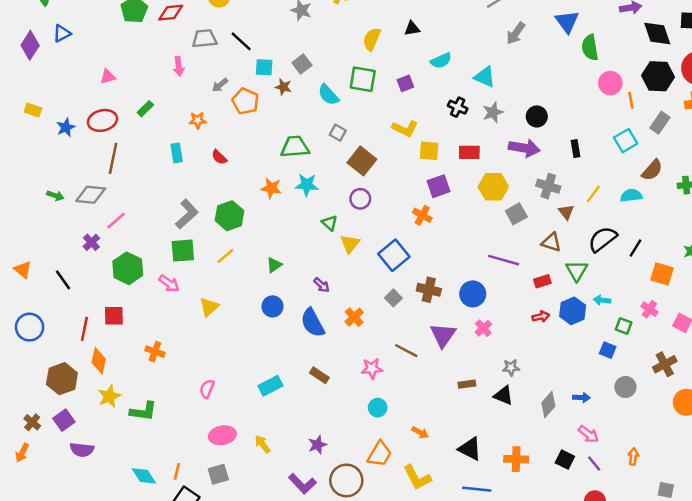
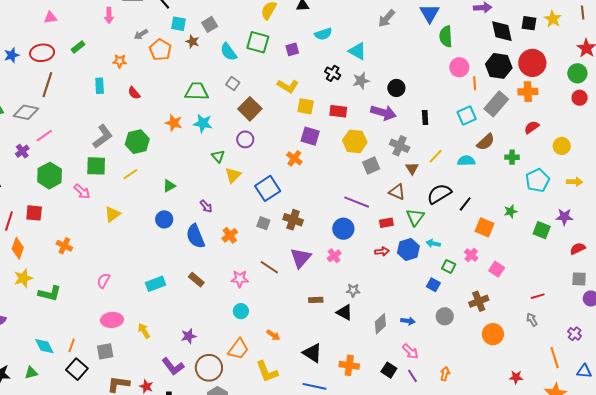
gray rectangle: (660, 123) -> (496, 104), size x1.4
purple square: (438, 186) -> (310, 136), turned 30
blue circle: (473, 294) -> (343, 229), moved
gray square: (393, 298) -> (263, 223), turned -32

